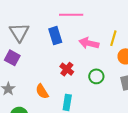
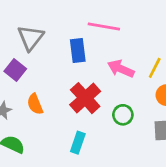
red cross: (67, 69) -> (85, 98), size x1.6
orange semicircle: (42, 91) -> (35, 104), moved

